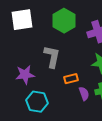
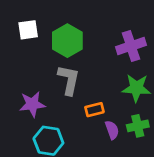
white square: (22, 20) -> (28, 30), size x0.7
green hexagon: (64, 21) -> (67, 41), moved

